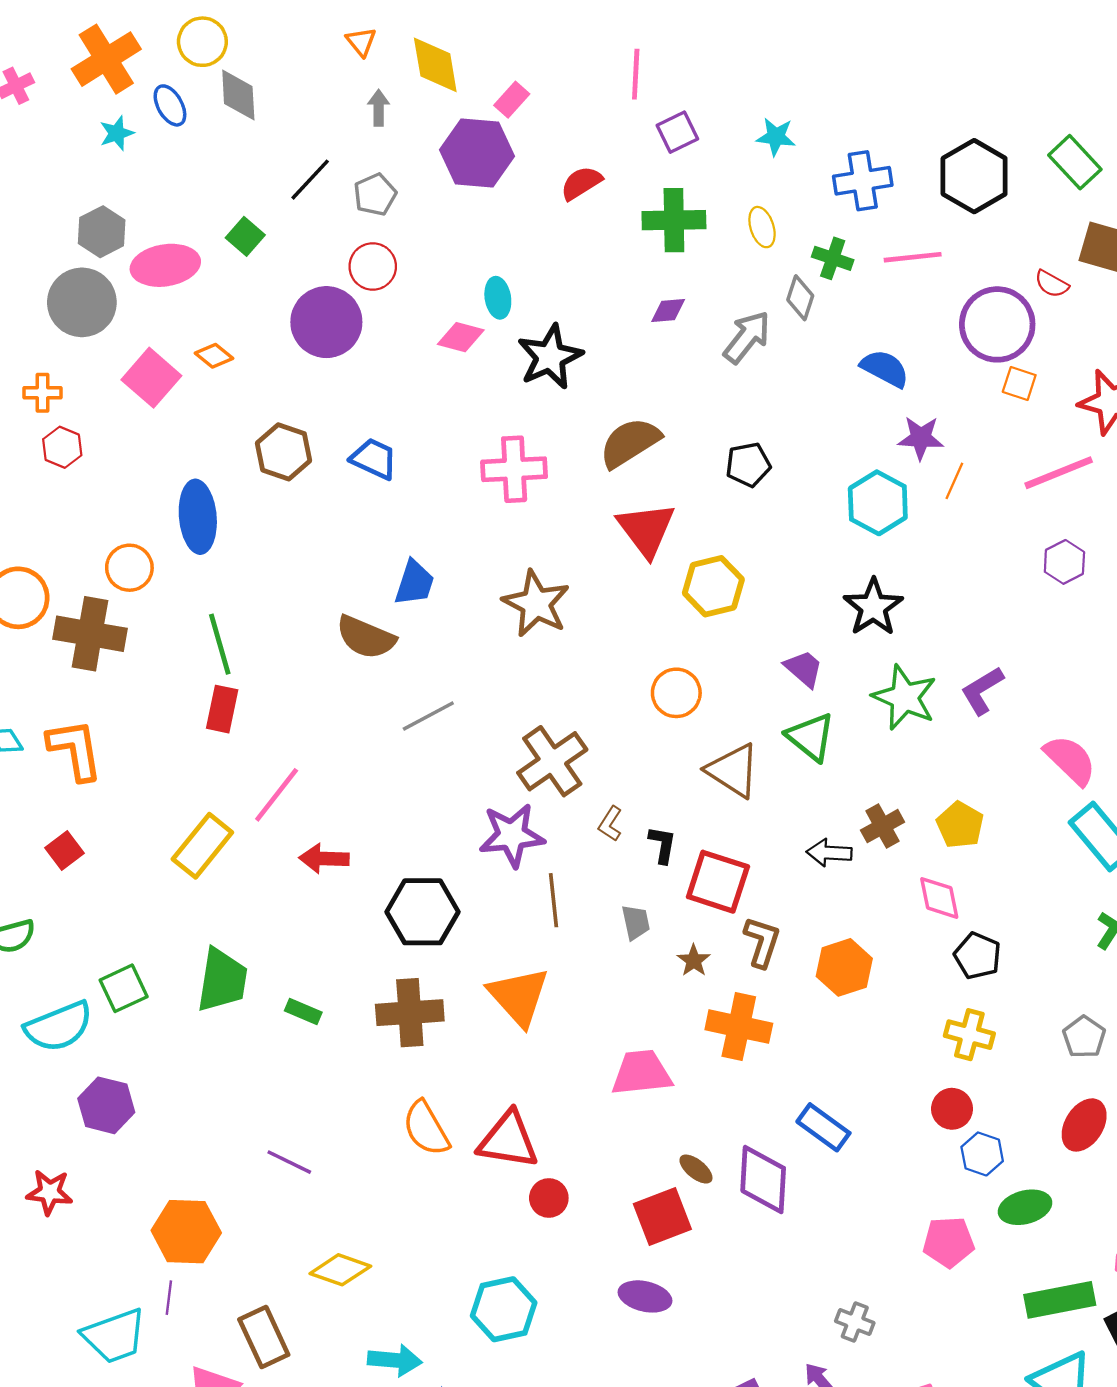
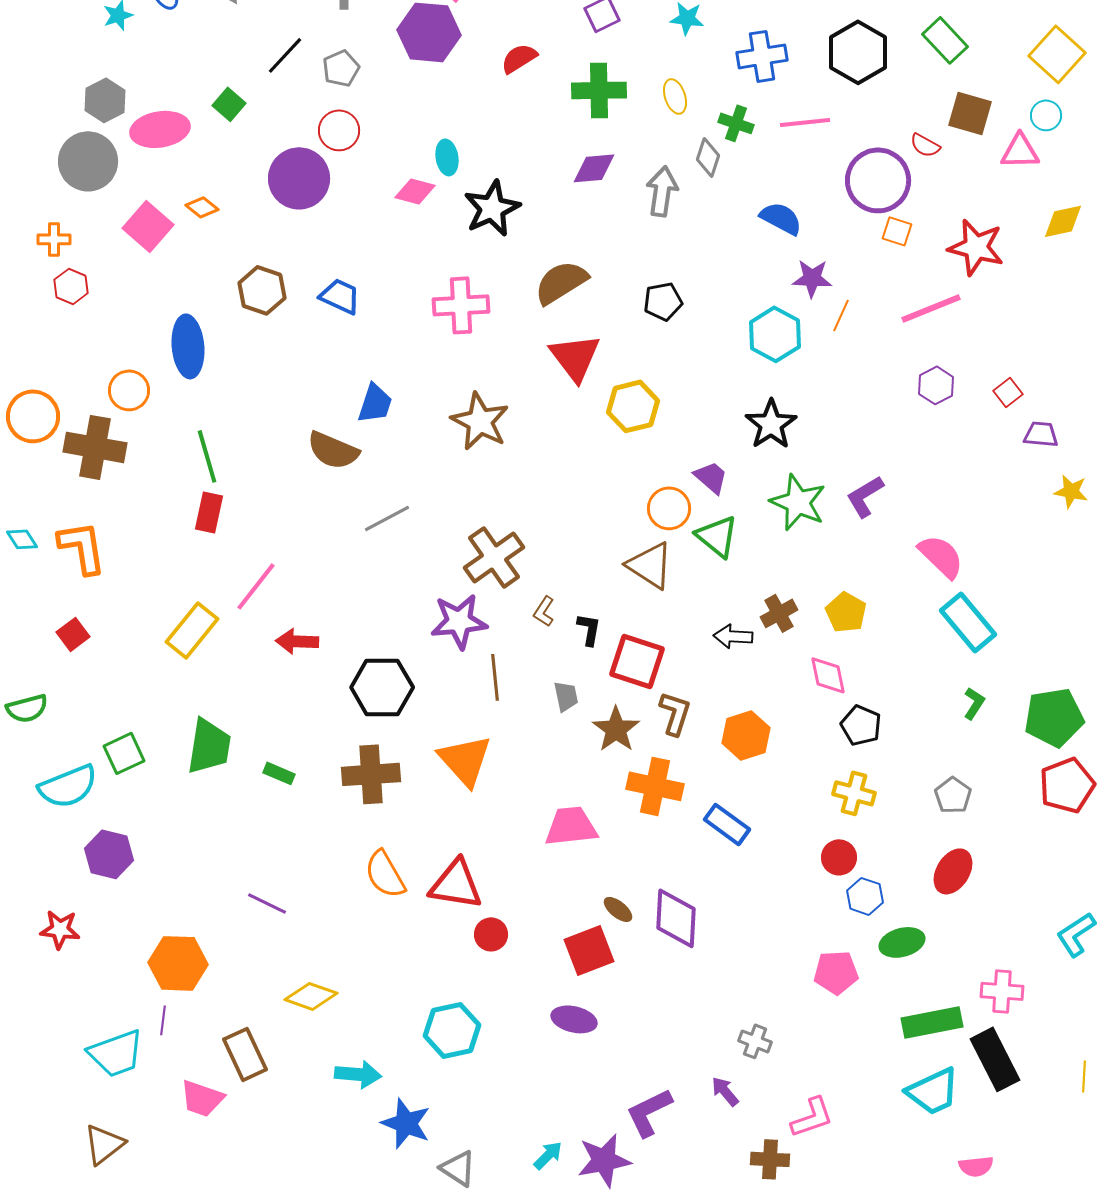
purple diamond: (668, 311) -> (594, 168), size x1.4
gray arrow: (747, 337) -> (662, 191), turned -30
orange circle: (676, 693) -> (669, 508), moved
brown star: (694, 960) -> (616, 729), size x1.6
blue rectangle: (823, 1127) -> (727, 824), moved

